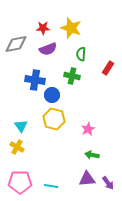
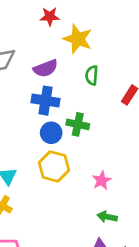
red star: (43, 28) -> (50, 17), moved
green cross: (72, 76) -> (78, 124), moved
blue cross: (35, 80) -> (46, 101), moved

